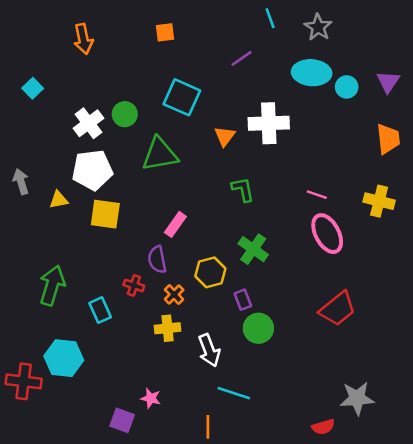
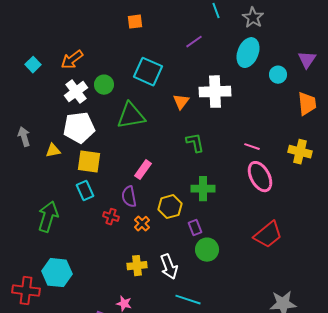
orange arrow: (83, 39) -> (72, 60), moved, turned 65
cyan ellipse: (312, 73) -> (248, 53), turned -72
cyan circle: (347, 87) -> (278, 75), moved
green cross: (253, 249) -> (203, 189), turned -35
cyan rectangle: (100, 310) -> (85, 191), moved
yellow cross: (168, 328) -> (137, 266), moved

